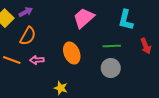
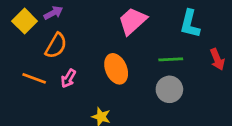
pink arrow: (37, 60) -> (68, 78), turned -56

